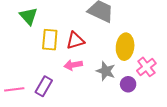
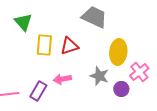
pink arrow: (73, 65) -> (62, 79), moved

